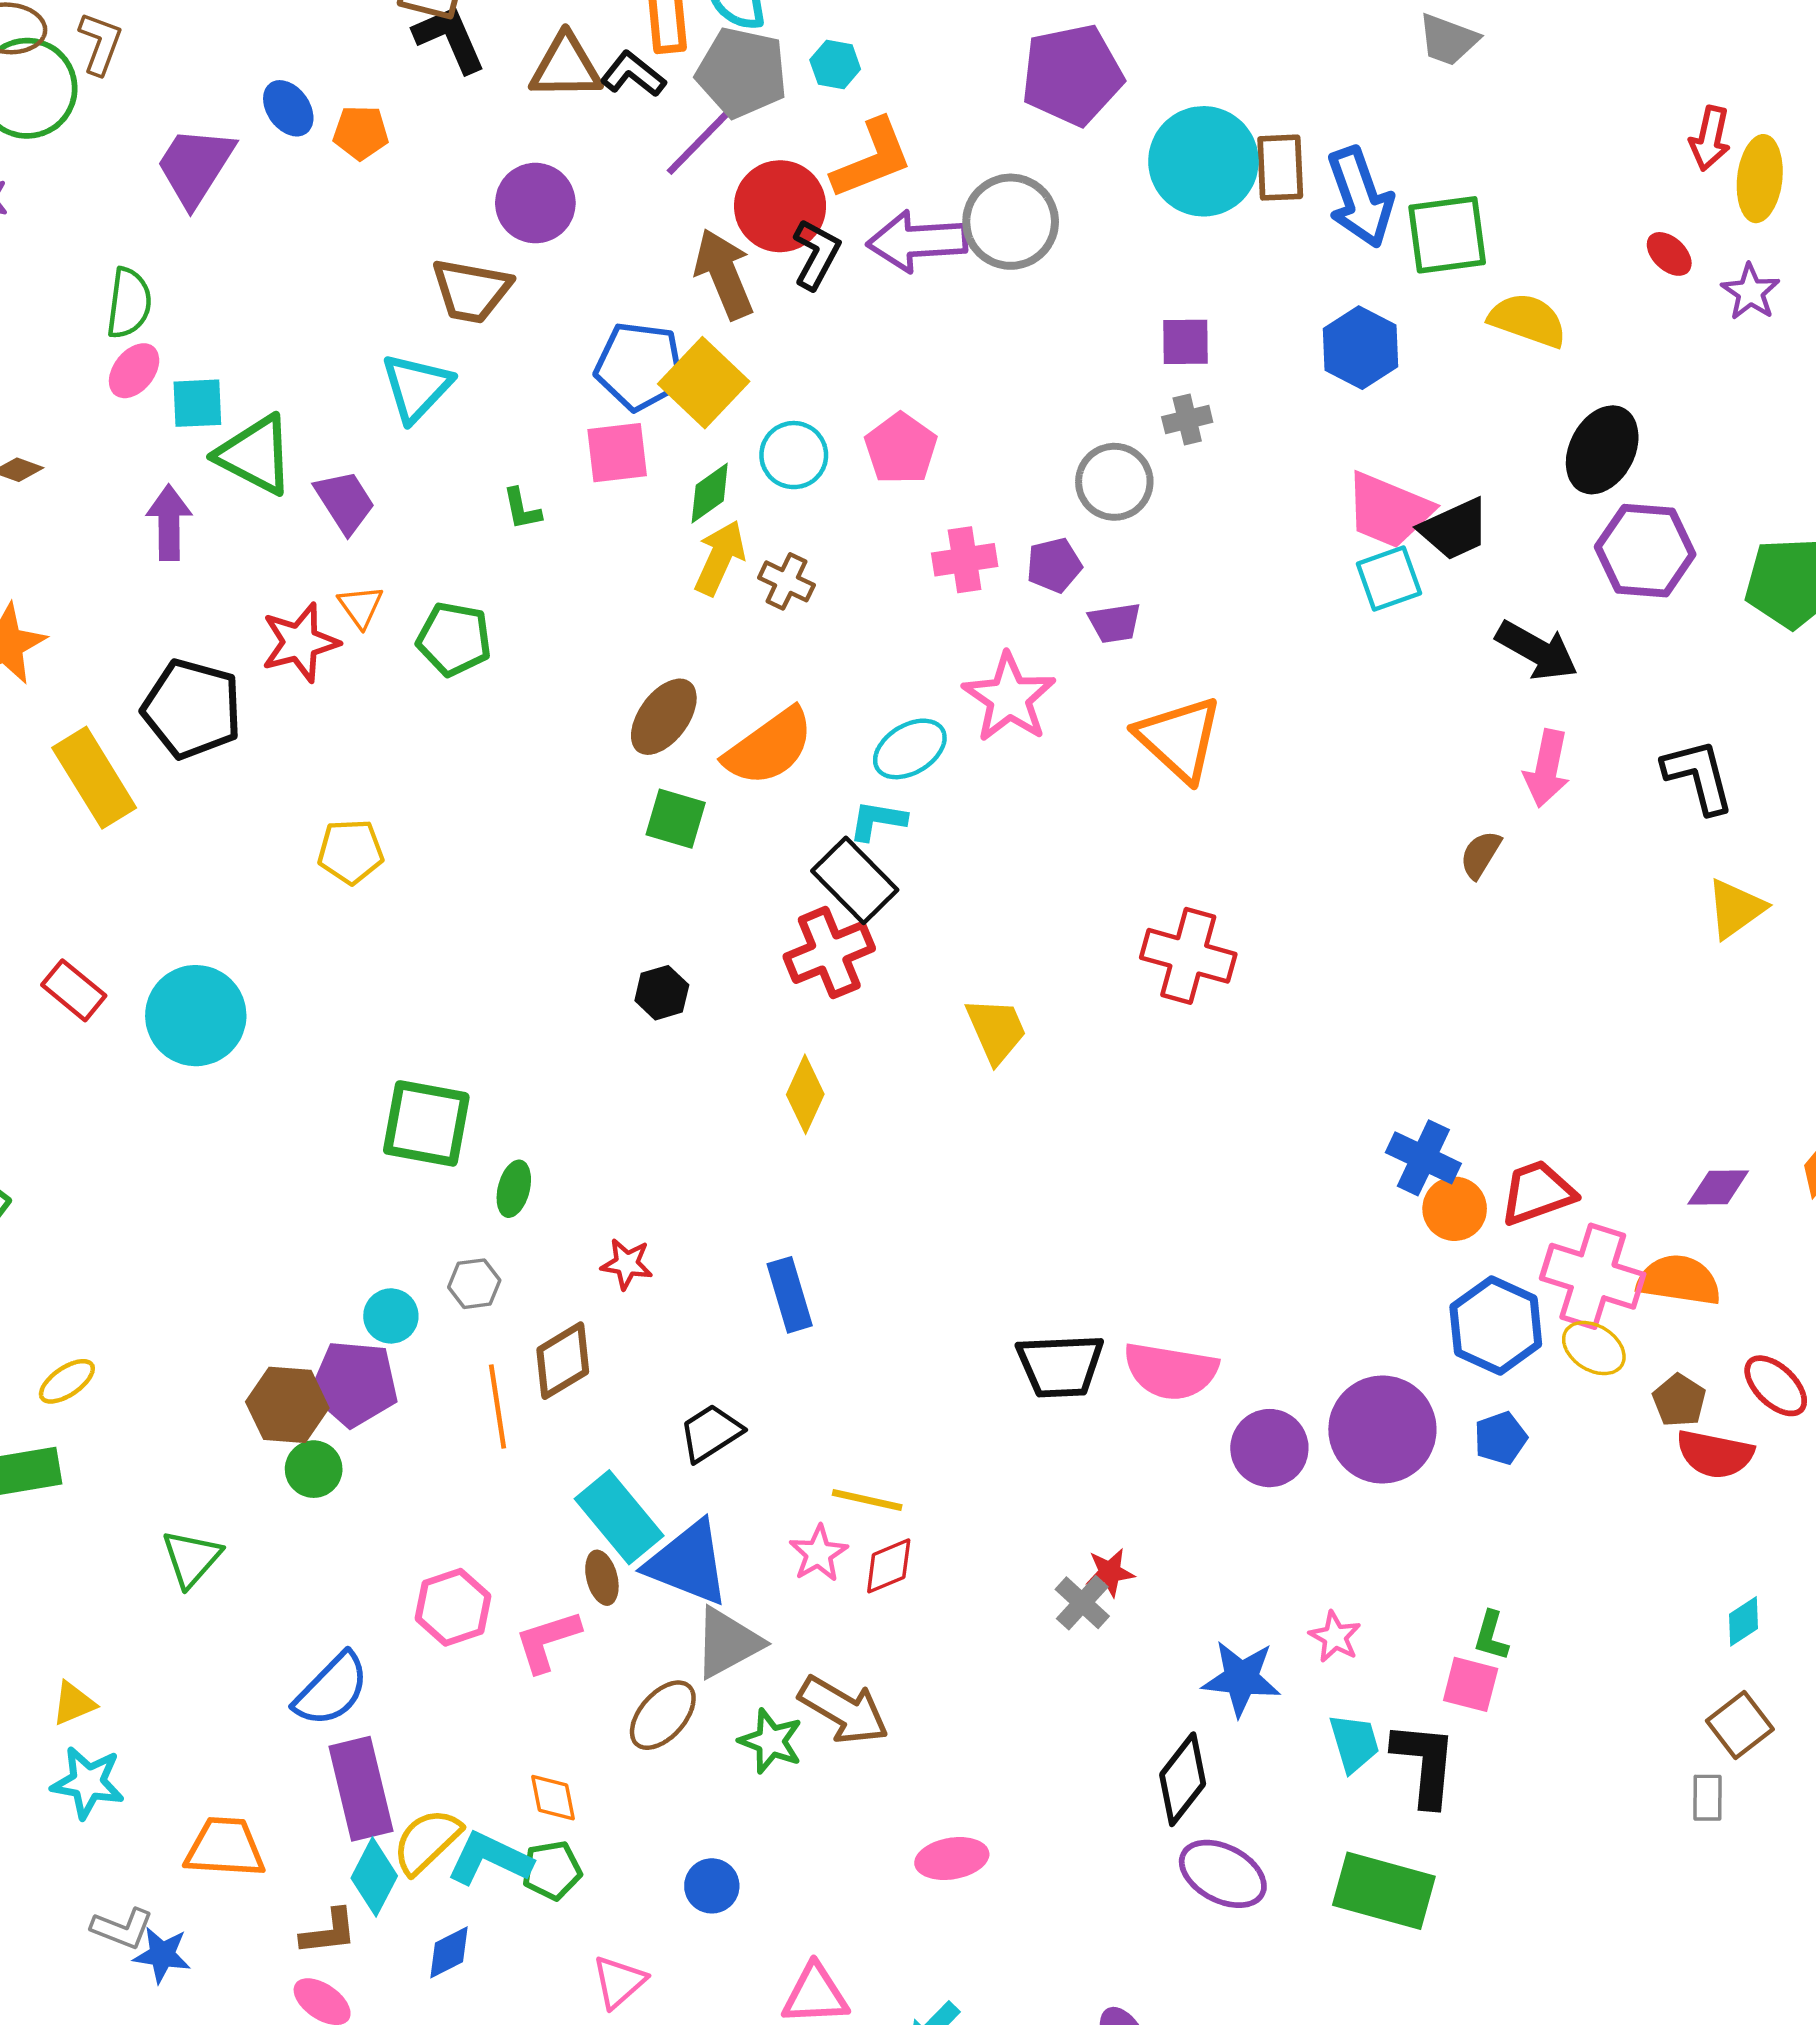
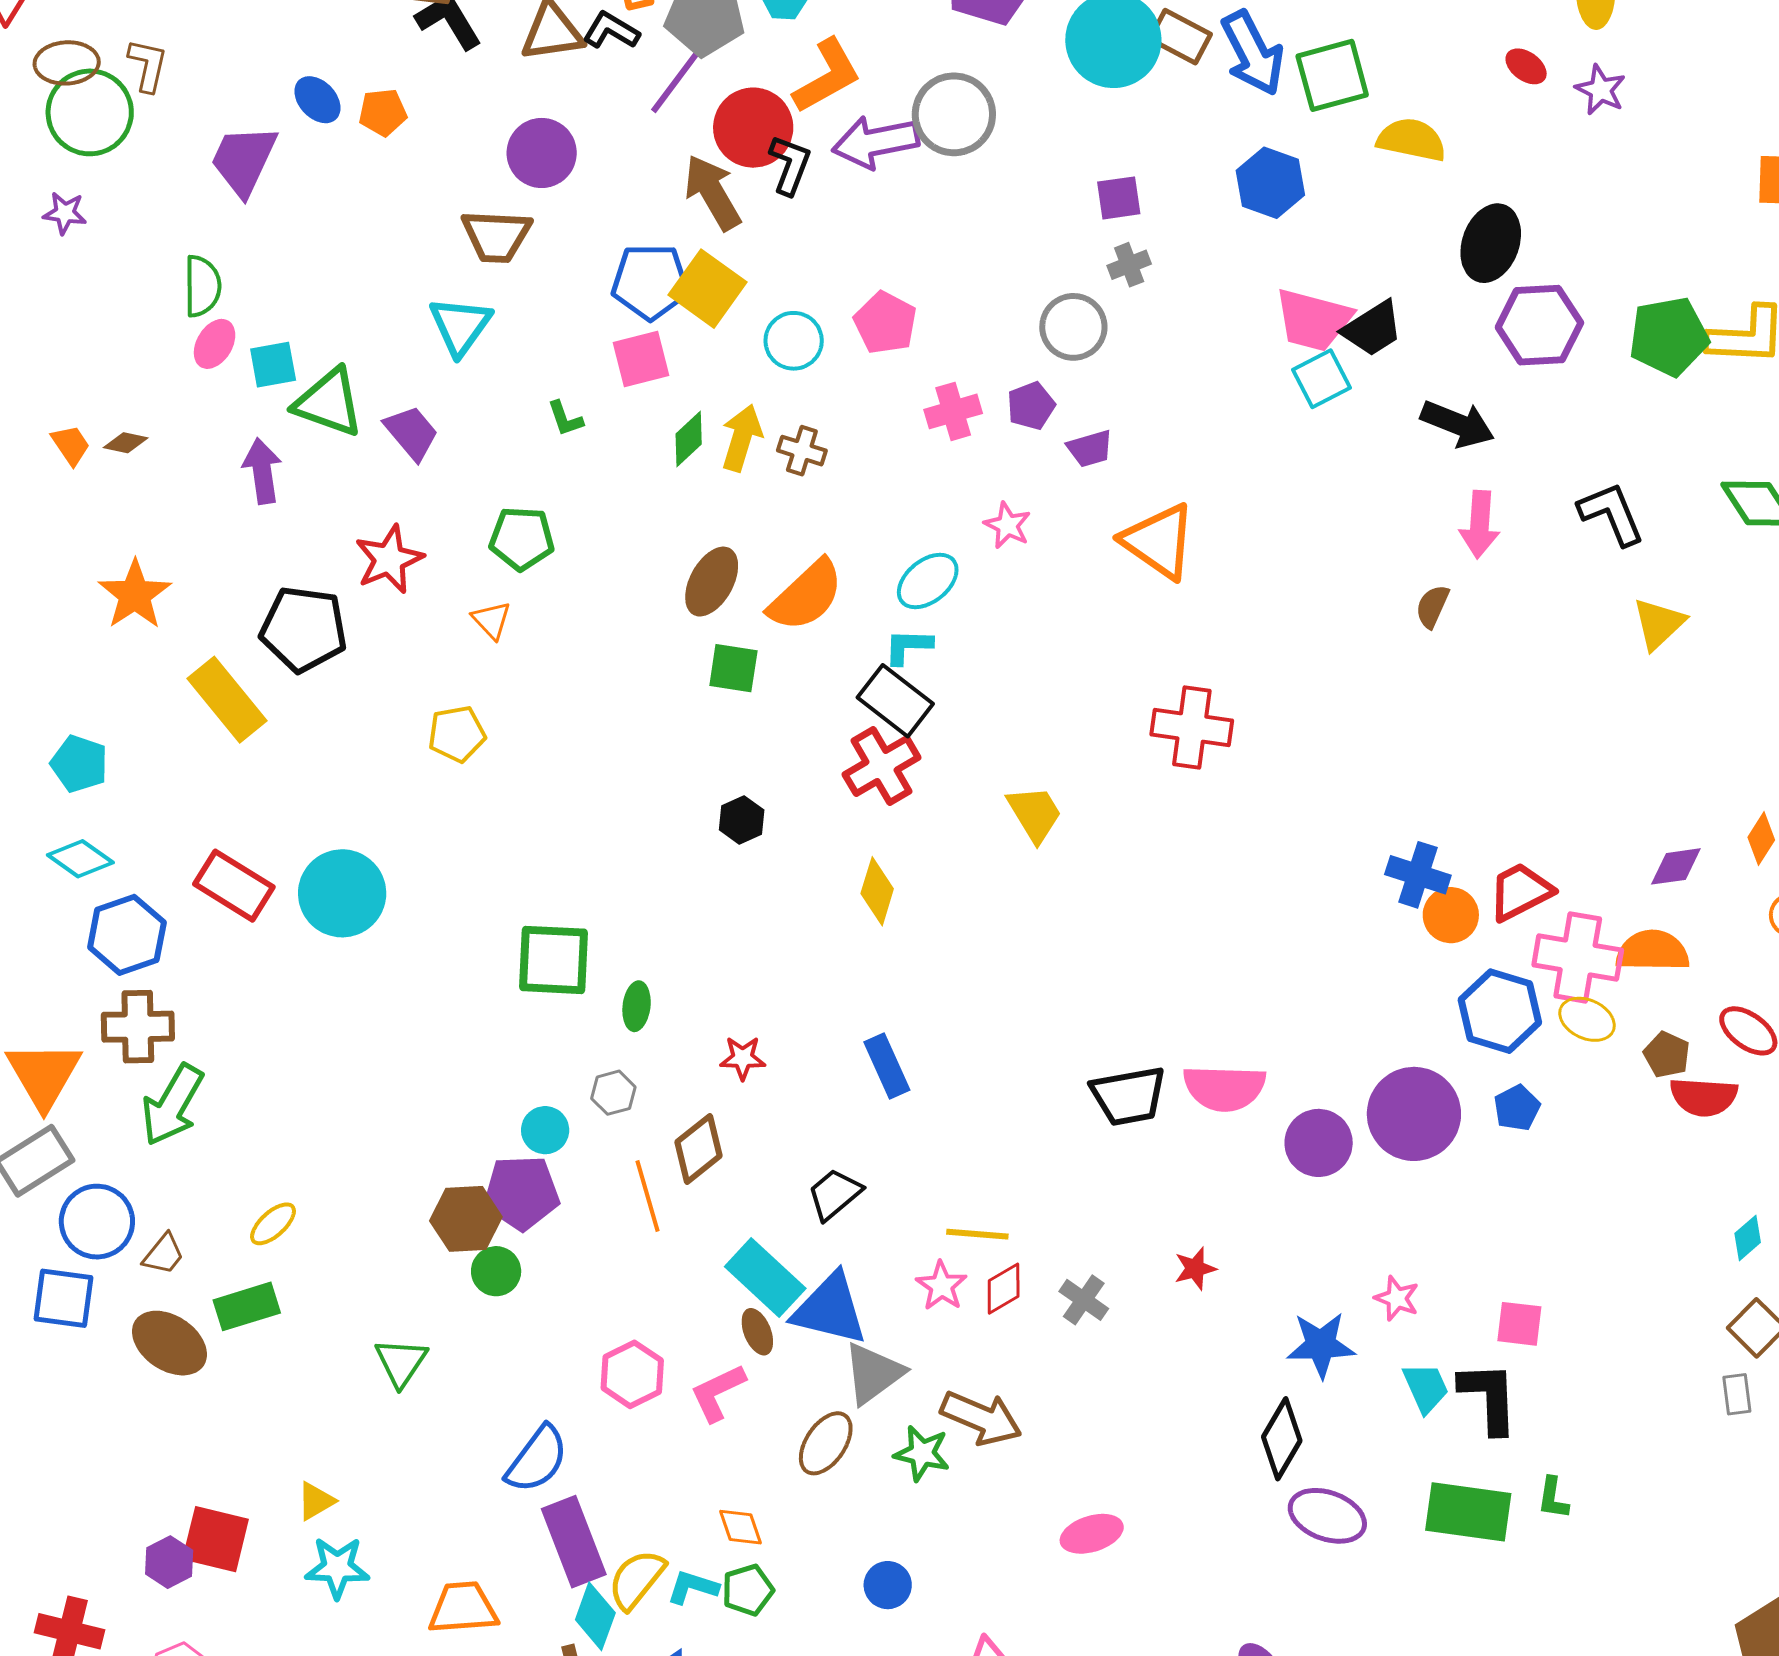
brown rectangle: (1280, 168) -> (1180, 37), turned -52
green diamond: (710, 493) -> (689, 439), moved
orange triangle: (361, 606) -> (491, 620), moved
pink star: (1009, 698) -> (1008, 525), size x0.6
red rectangle: (74, 990) -> (234, 886), size x1.4
gray cross: (1082, 1603) -> (1084, 1300), moved
green L-shape: (1491, 1636) -> (1553, 1498), moved
cyan L-shape: (490, 1859) -> (693, 1587), size x0.7

